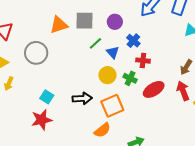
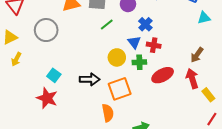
blue triangle: (113, 52) -> (134, 42), moved
green cross: (130, 78) -> (139, 62), turned -32
red star: (42, 120) -> (47, 98), turned 30
orange semicircle: (102, 130) -> (108, 113), turned -66

